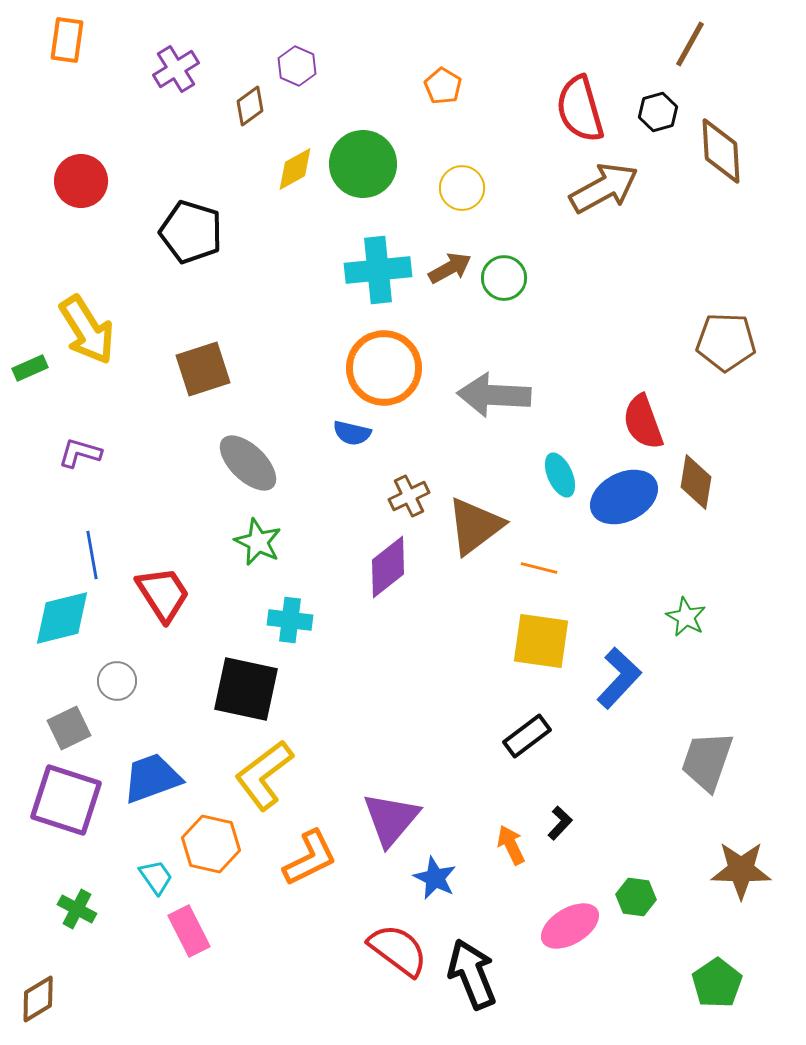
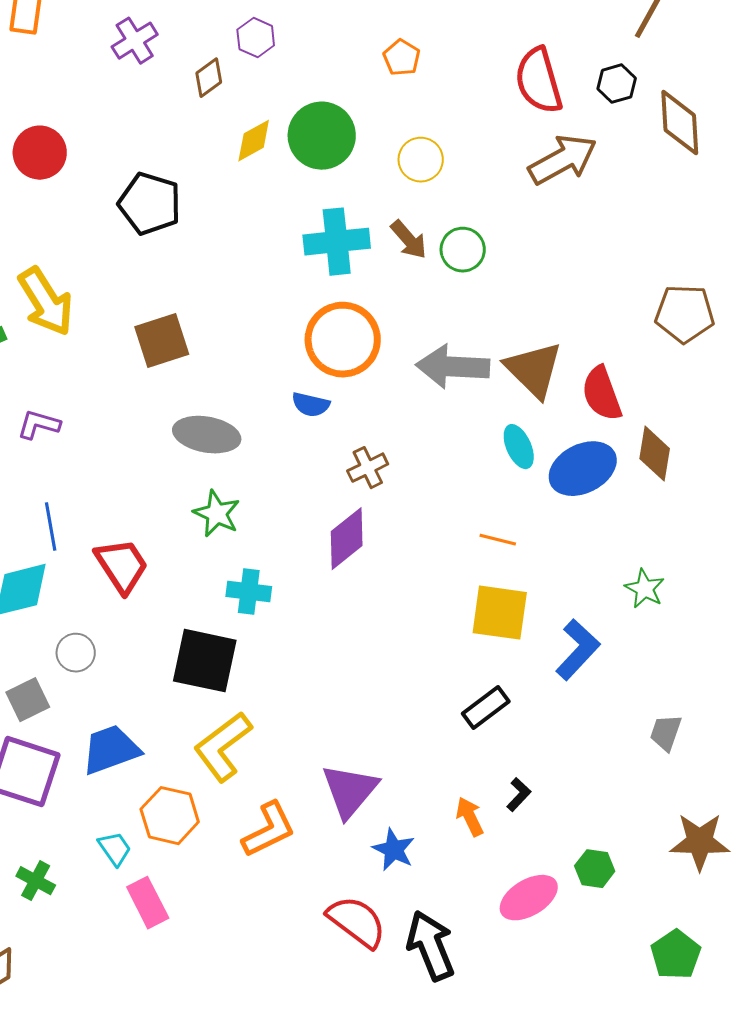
brown arrow: (450, 268) -> (409, 240), turned 78
gray ellipse: (248, 463) -> (207, 435), turned -34
brown triangle: (475, 526) -> (534, 370), moved, turned -38
gray trapezoid: (707, 761) -> (666, 733), size x0.6

